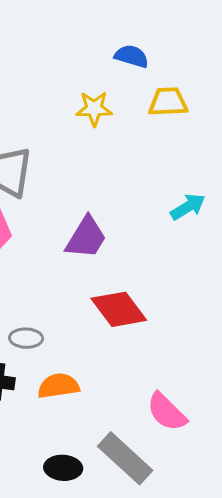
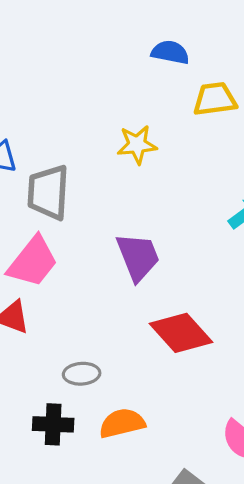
yellow star: (94, 109) -> (137, 145), moved
purple trapezoid: (86, 238) -> (138, 257), turned -48

